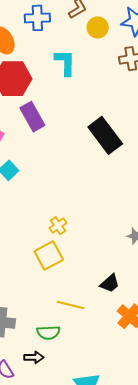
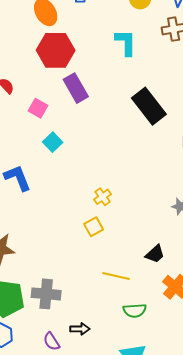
cyan L-shape: (65, 62) -> (126, 43), moved
yellow square: (49, 255) -> (94, 227), size x0.7
green semicircle: (48, 333) -> (135, 310), moved

